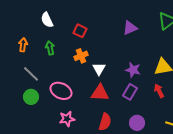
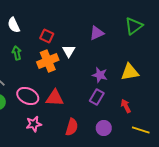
orange cross: (81, 56) -> (48, 61), size x1.5
white triangle: (99, 69) -> (69, 51), moved
red arrow: (159, 91) -> (126, 106), moved
red triangle: (100, 93) -> (55, 98), moved

